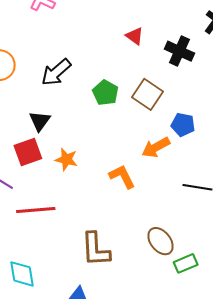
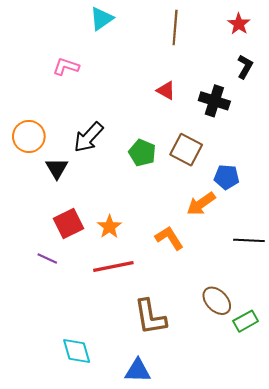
black triangle: (40, 121) -> (57, 168), moved
orange star: (66, 159) -> (109, 227), turned 30
red line: (36, 210) -> (113, 266), moved

